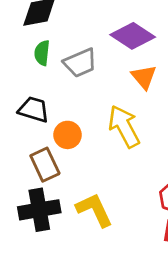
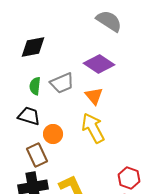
green semicircle: (42, 53) -> (35, 86), moved
orange triangle: (144, 77) -> (94, 96), moved

